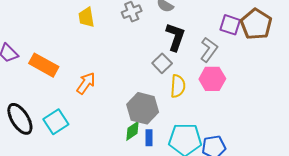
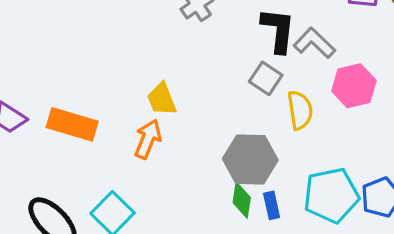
yellow trapezoid: (86, 17) -> (162, 99), moved
gray L-shape: (209, 50) -> (314, 43), moved, turned -70
green diamond: (132, 131) -> (242, 200), turned -35

